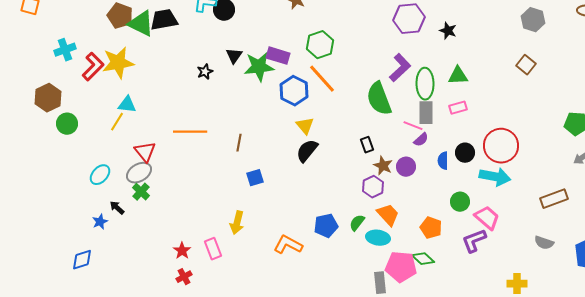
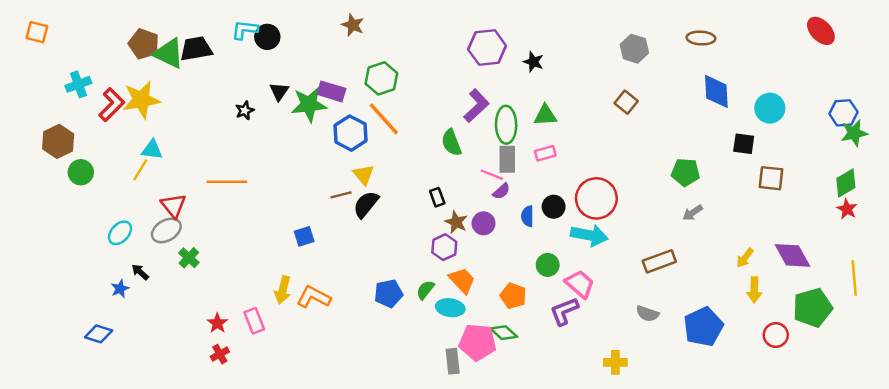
green semicircle: (379, 99) -> (451, 143), size x0.7
brown line: (239, 143) -> (341, 195), moved, turned 66
green cross: (141, 192) -> (189, 258), moved
orange L-shape: (288, 245) -> (314, 297), moved
blue diamond: (82, 260) -> (99, 334), turned 35

